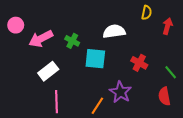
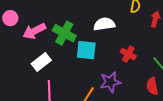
green cross: (72, 41) -> (64, 33), size x1.6
purple star: (120, 92) -> (110, 82), turned 30

